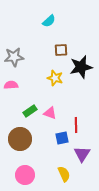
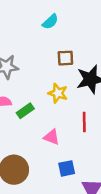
green rectangle: (30, 111) -> (25, 111), moved
red line: (76, 125) -> (84, 122), moved

